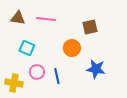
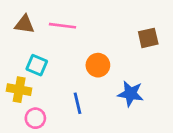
brown square: (90, 27) -> (148, 38), moved
pink circle: (37, 72) -> (35, 118), moved
yellow cross: (14, 83) -> (19, 90), moved

